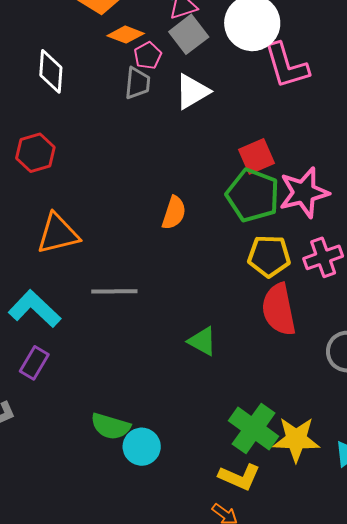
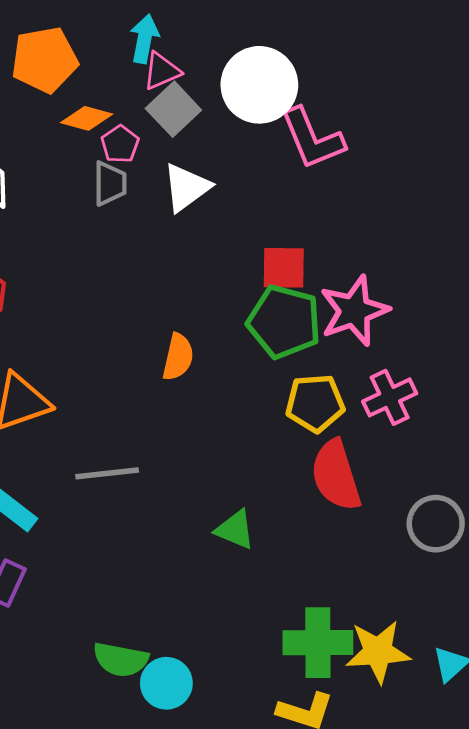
red square: (256, 156) -> (284, 268), turned 30
green cross: (254, 429) -> (318, 643), turned -30

